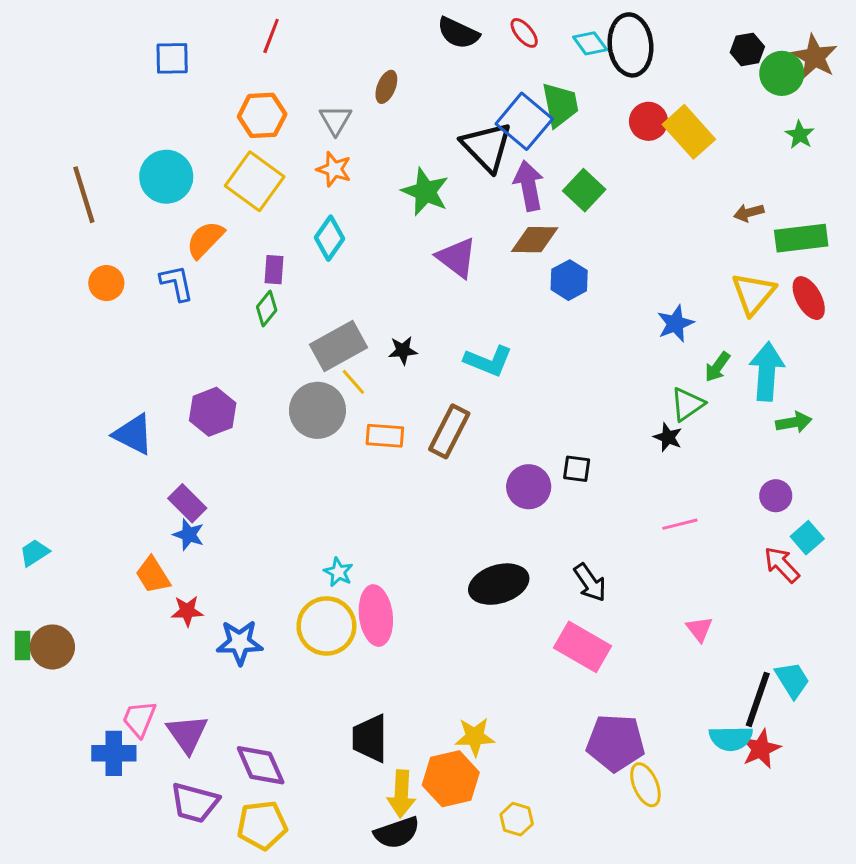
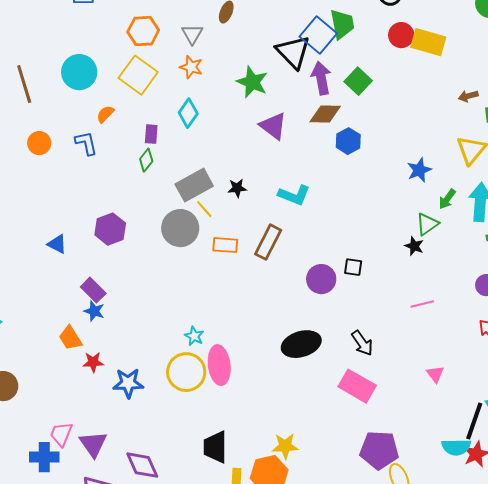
yellow rectangle: (689, 132) -> (428, 42), turned -32
orange semicircle: (205, 240) -> (105, 114), size x0.7
blue triangle: (133, 434) -> (57, 244), size x0.7

